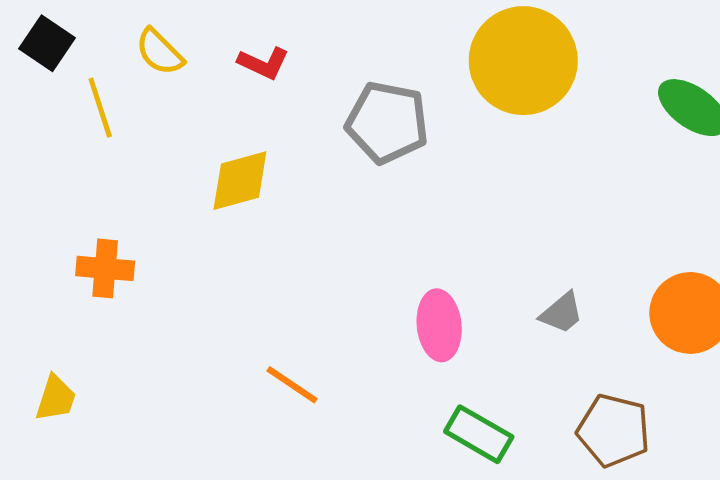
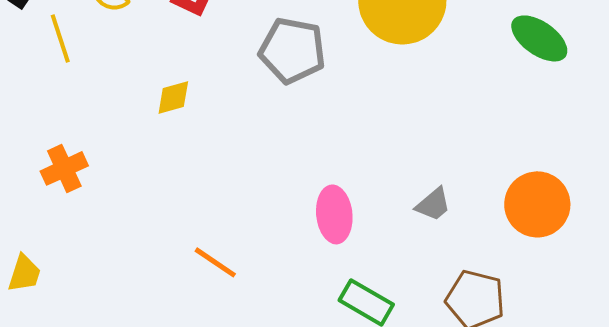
yellow diamond: (240, 181) -> (173, 97), size x0.7
orange cross: (105, 268) -> (64, 168), turned -30

